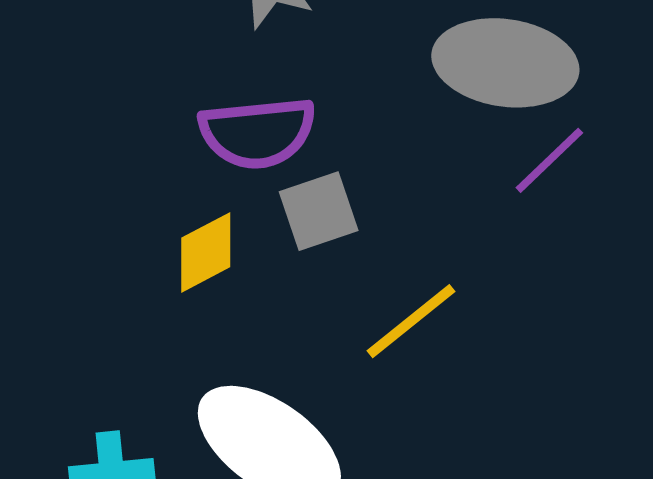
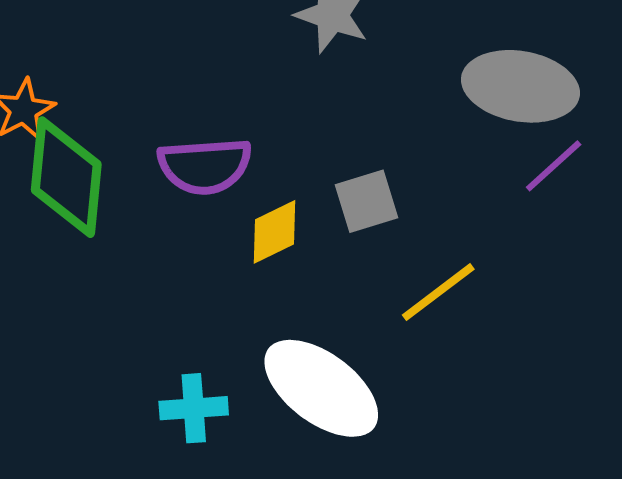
purple semicircle: (257, 133) -> (205, 166), moved

